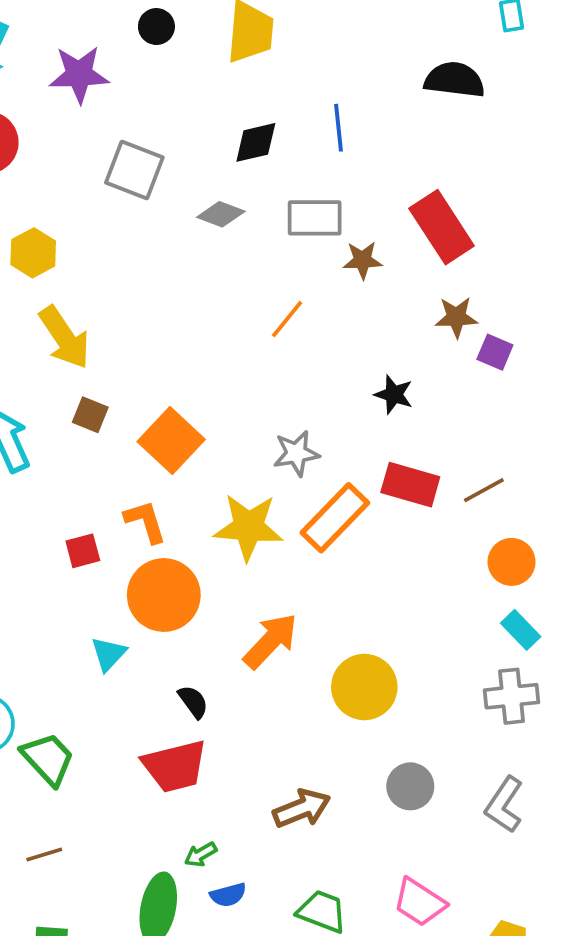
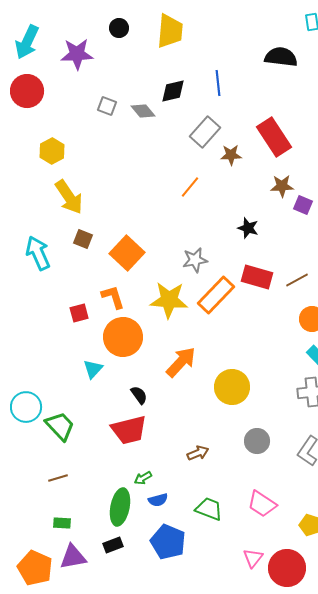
gray square: (134, 170) -> (107, 106), size x0.6
gray diamond: (221, 214) -> (143, 111), moved, turned 30
gray rectangle: (315, 218) -> (205, 132), turned -48
brown arrow: (302, 808) -> (198, 453), size x0.7

